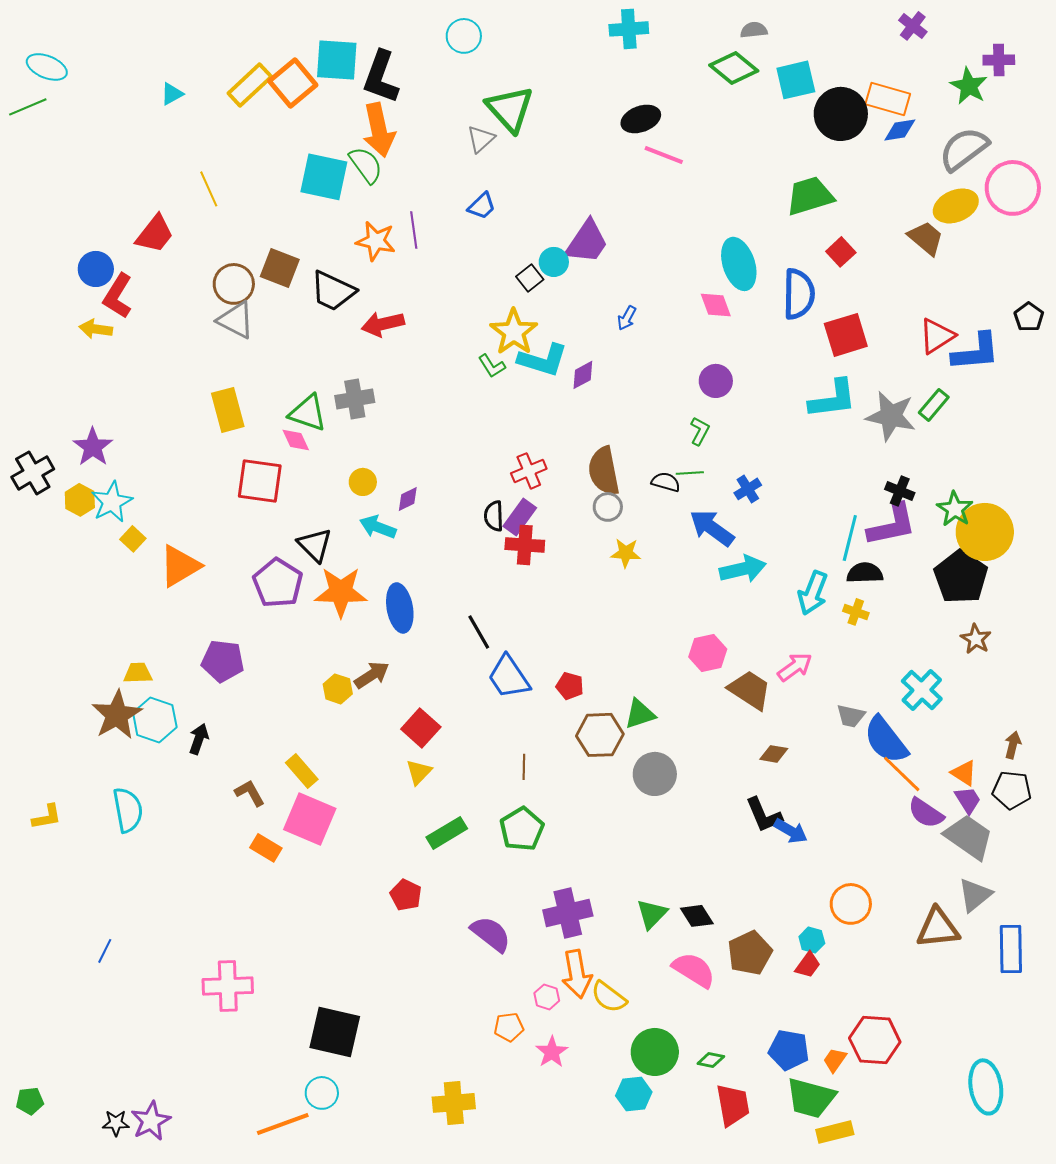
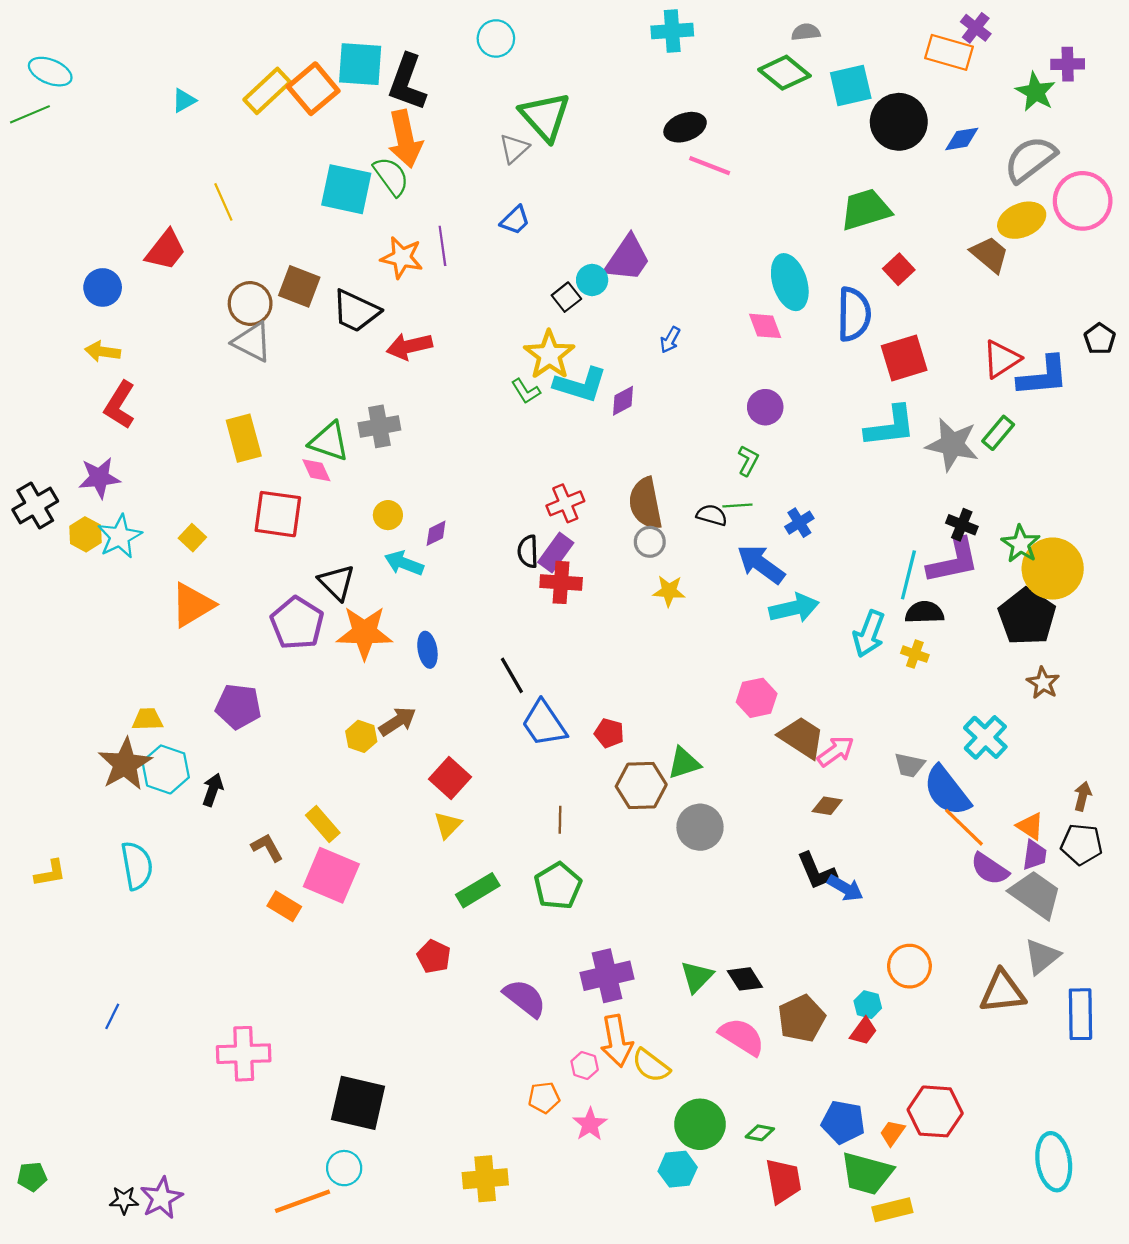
orange rectangle: (888, 99) -> (949, 52), moved
red L-shape: (118, 296) -> (120, 405), moved
purple star: (93, 447) -> (99, 478), turned 30
yellow square: (133, 539) -> (192, 538), moved
blue ellipse: (400, 608) -> (427, 650), size x0.7
pink arrow: (795, 667) -> (836, 751), moved
purple trapezoid: (968, 800) -> (1035, 855), turned 40

